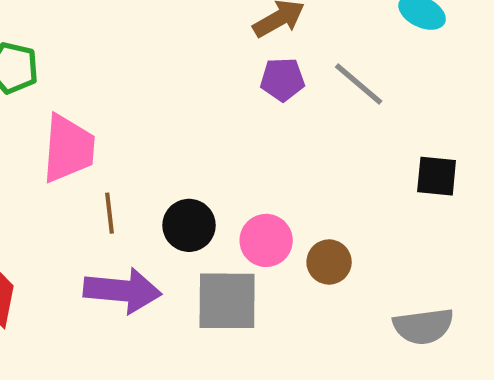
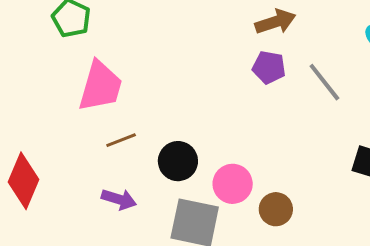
brown line: (110, 213) -> (121, 140), turned 64
purple arrow: (122, 291) -> (119, 199), size x0.6

